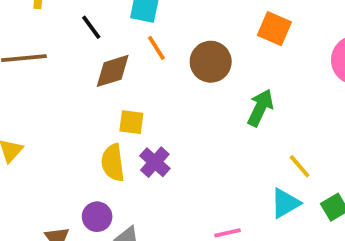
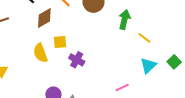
yellow semicircle: (113, 163) -> (40, 53), moved
yellow line: (300, 166) -> (144, 38), moved

